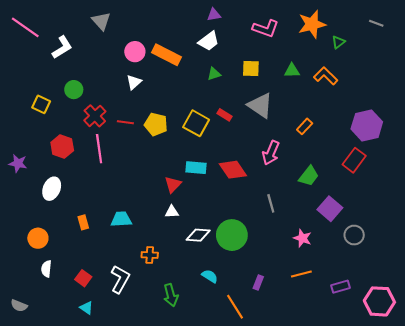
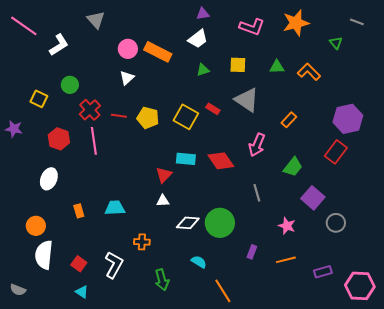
green triangle: (338, 42) -> (336, 43), moved, turned -32
purple star: (18, 163) -> (14, 129), moved
white semicircle: (46, 269) -> (44, 255), size x1.8
purple rectangle: (258, 282) -> (252, 252), moved

